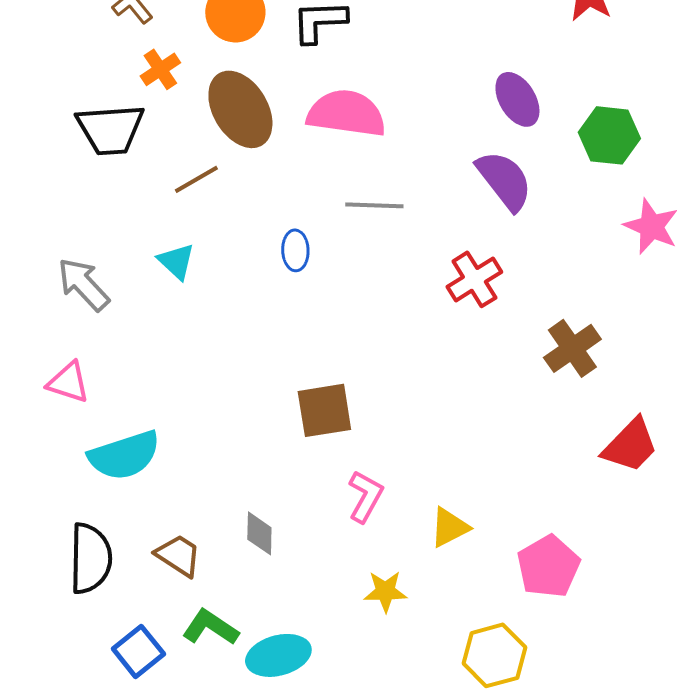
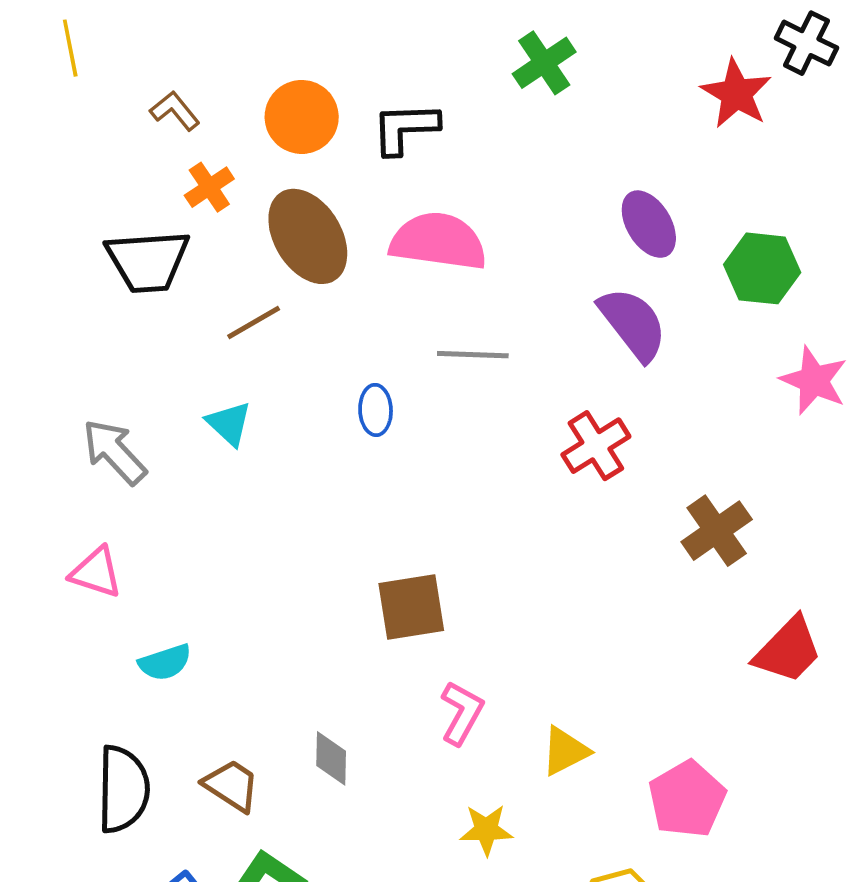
cyan semicircle: (124, 455) -> (165, 662), size x0.6

